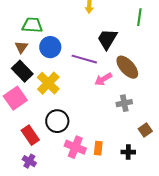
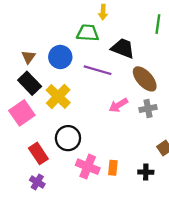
green trapezoid: (32, 25) -> (88, 33), moved
black trapezoid: (107, 39) -> (123, 48), turned 80
pink arrow: (103, 79) -> (118, 105), moved
gray cross: (124, 103) -> (148, 109), moved

